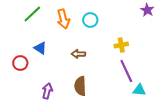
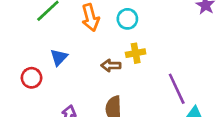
yellow cross: (121, 45) -> (136, 53), moved
blue triangle: (40, 48) -> (59, 57), turned 40

